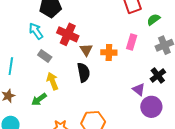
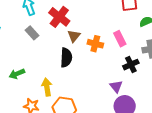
pink rectangle: (132, 42) -> (120, 39), turned -56
black cross: (158, 76) -> (131, 65), moved
yellow arrow: (53, 81) -> (47, 87), moved

